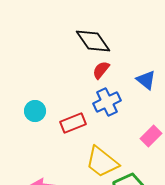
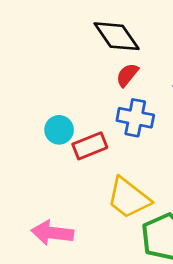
blue cross: (107, 102) -> (135, 118), turned 36
cyan circle: (35, 111) -> (59, 130), moved

